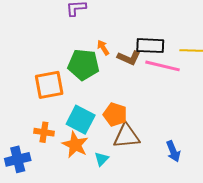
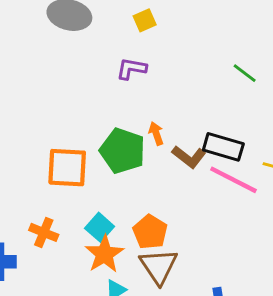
cyan square: (81, 120) -> (100, 227), size x0.7
brown triangle: (126, 136) -> (159, 266), turned 48
orange star: (75, 145) -> (104, 254), moved

